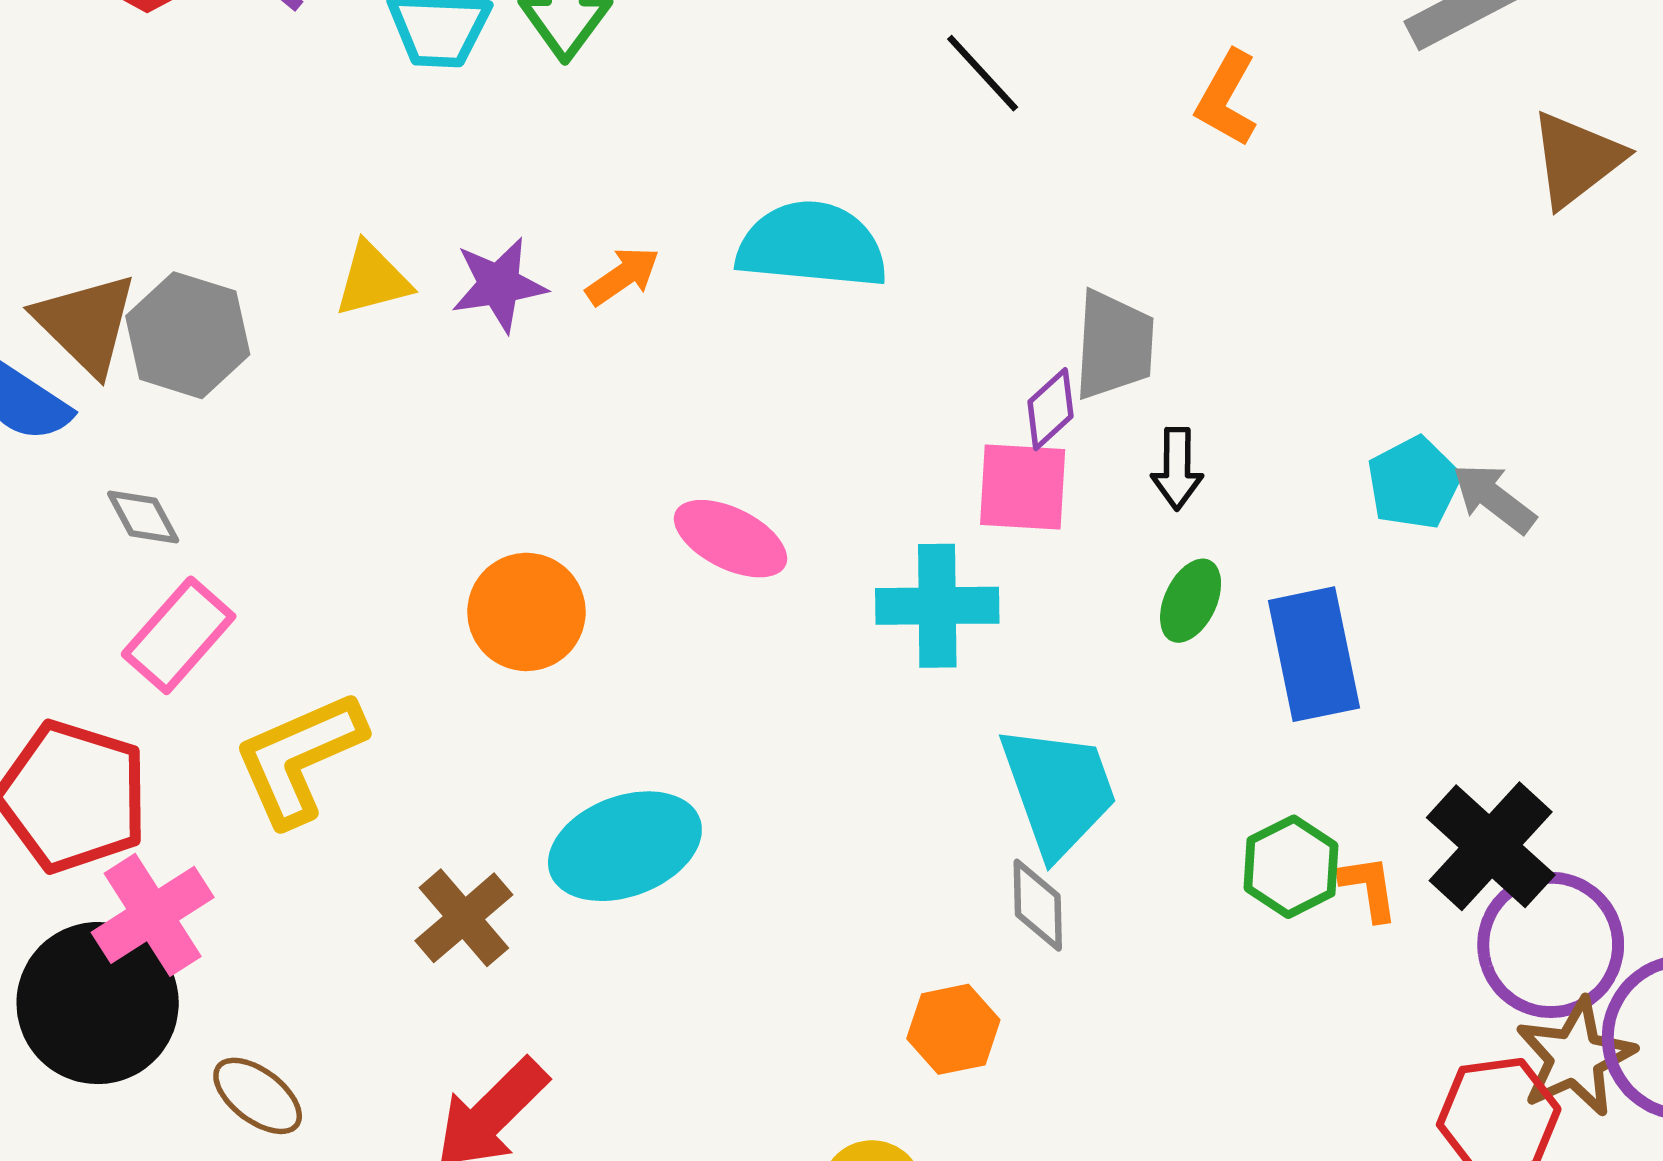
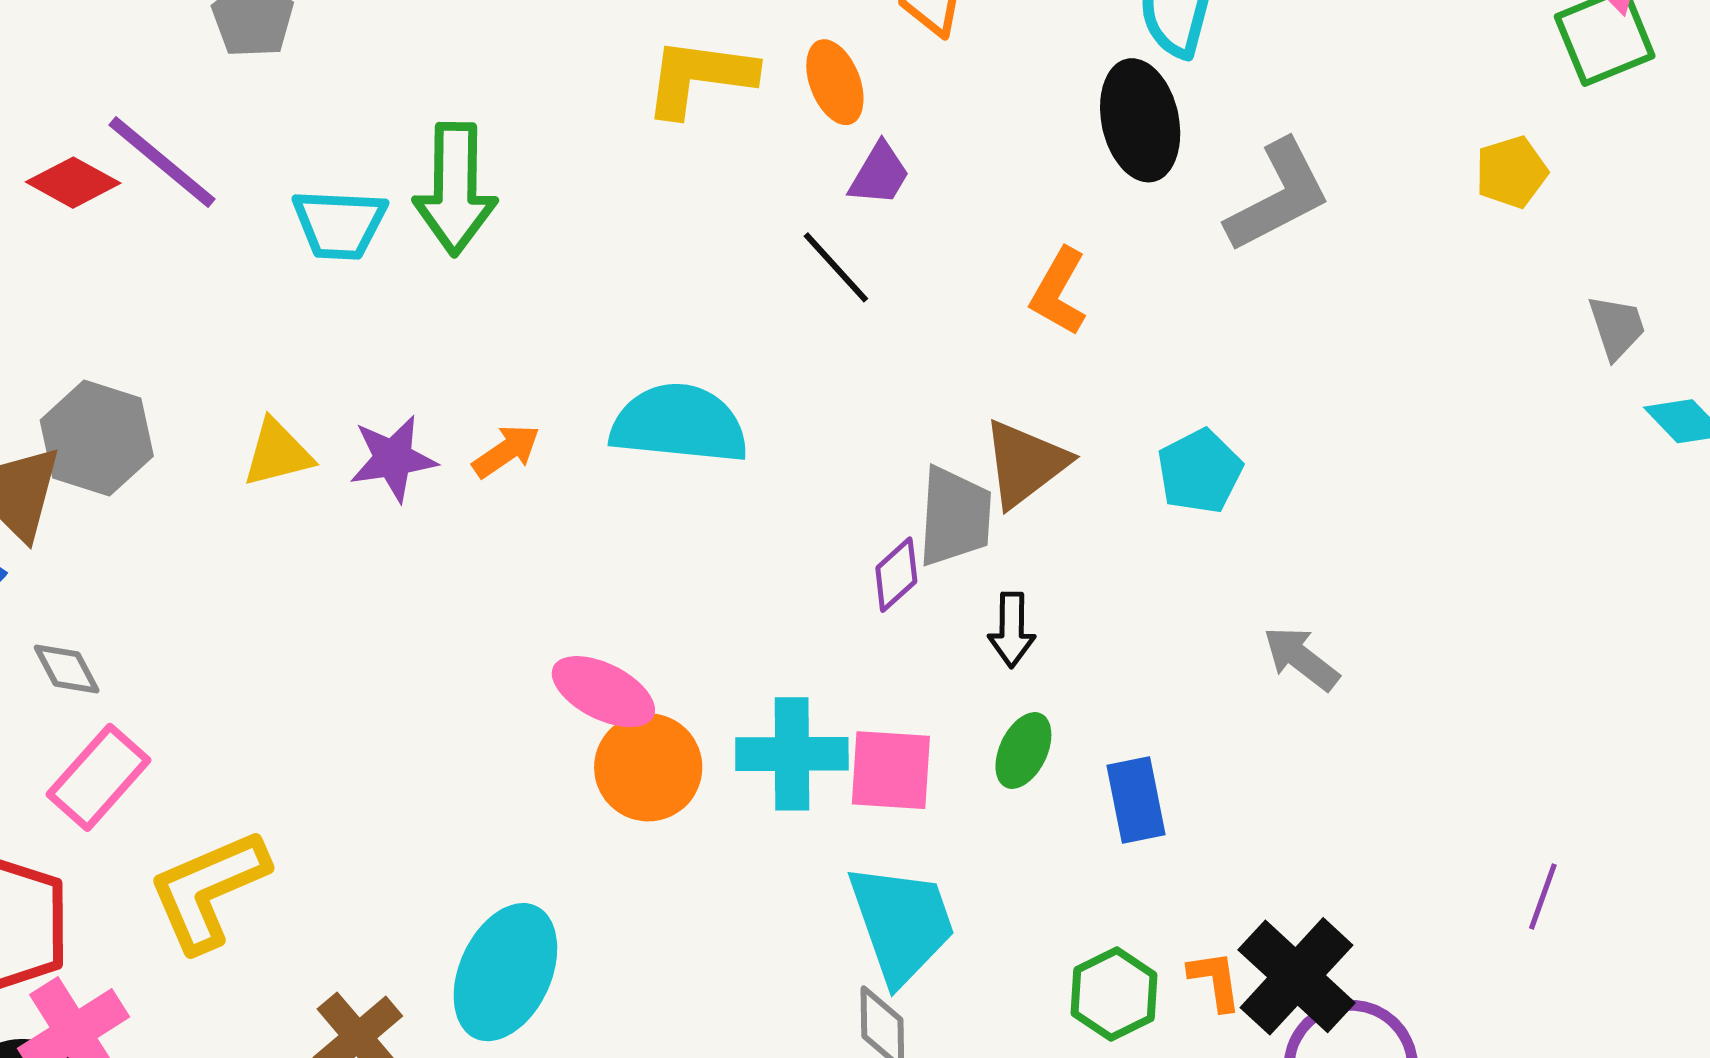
brown triangle: (1576, 159) -> (1025, 463), moved
gray hexagon: (188, 335) -> (97, 438), moved
cyan pentagon: (1414, 483) -> (1200, 471), moved
pink square: (1023, 487) -> (891, 770), moved
orange circle: (526, 612) -> (648, 767), moved
blue rectangle: (1314, 654) -> (1136, 800), size x0.7
cyan ellipse: (625, 846) -> (505, 972), turned -45
orange L-shape: (1369, 888) -> (1215, 981), moved

